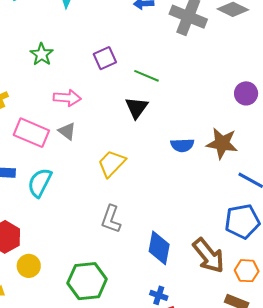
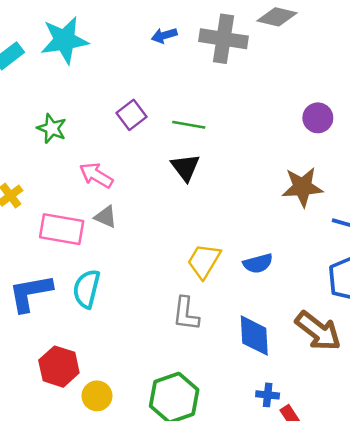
pink arrow: (67, 98) -> (96, 175), turned -140
blue semicircle: (182, 145) -> (258, 263), moved
yellow trapezoid: (112, 163) -> (204, 261), moved

